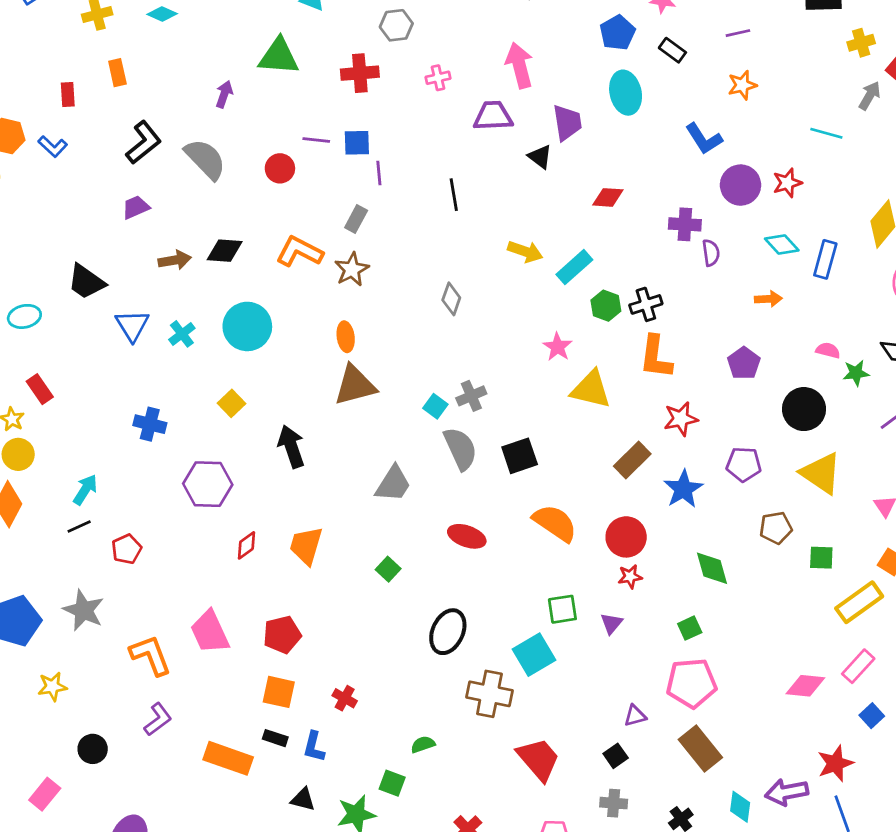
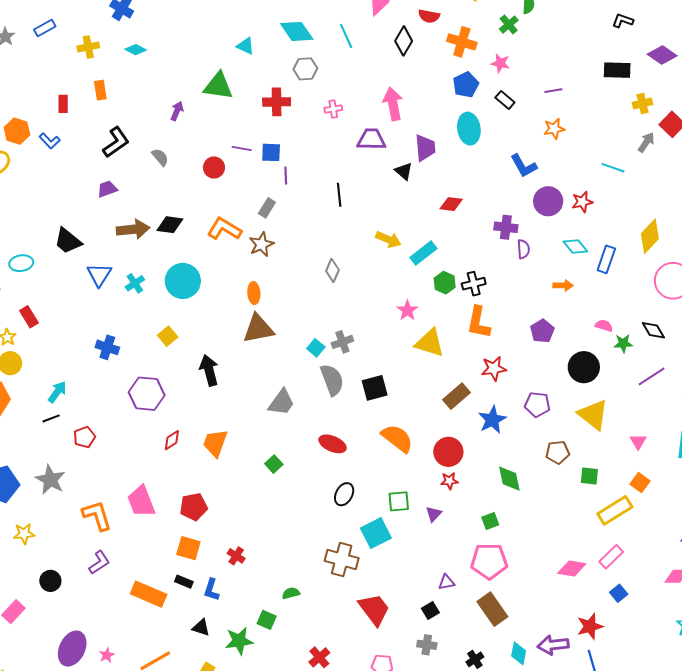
gray semicircle: (205, 159) -> (160, 157), size x0.6
brown arrow: (175, 260) -> (133, 229), size x1.4
black ellipse: (448, 632) -> (344, 494), moved, size x0.7

